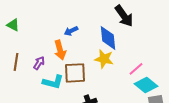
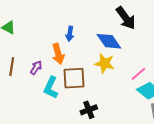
blue arrow: (71, 31) -> (70, 34), turned -56
blue diamond: (108, 38) -> (109, 41), turned -30
cyan L-shape: (53, 82) -> (51, 88), turned 100

